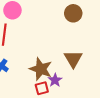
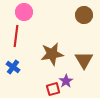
brown star: (41, 69) -> (52, 54), moved, turned -30

